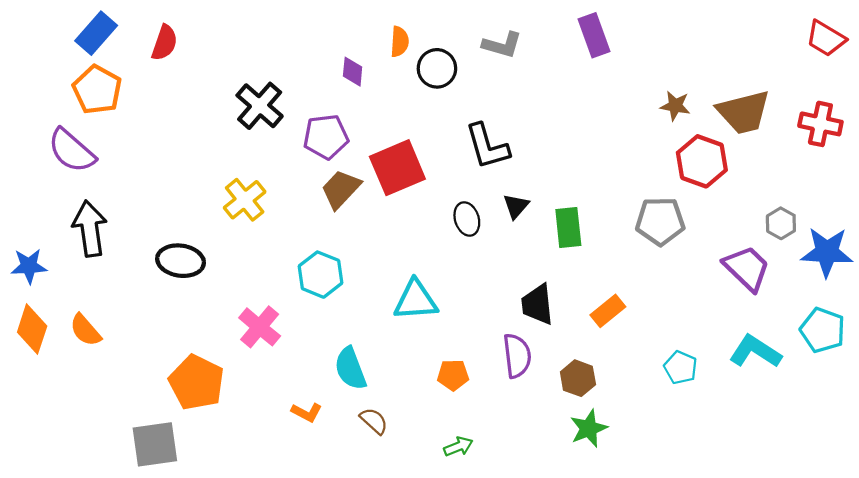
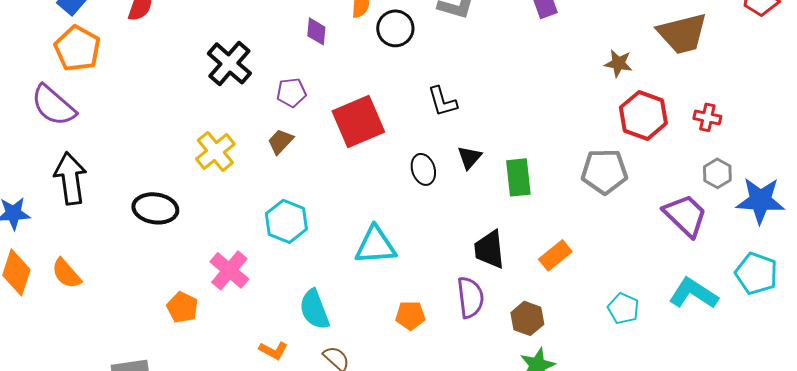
brown trapezoid: (744, 112) -> (682, 33), moved
red cross: (820, 124) -> (707, 117), moved, size x0.7
purple pentagon: (326, 137) -> (291, 92), size x0.7
black L-shape: (487, 146) -> (442, 101), size x0.7
brown trapezoid: (341, 189) -> (280, 141), moved, size x0.7
orange pentagon: (197, 382) -> (182, 307), moved, size x0.6

